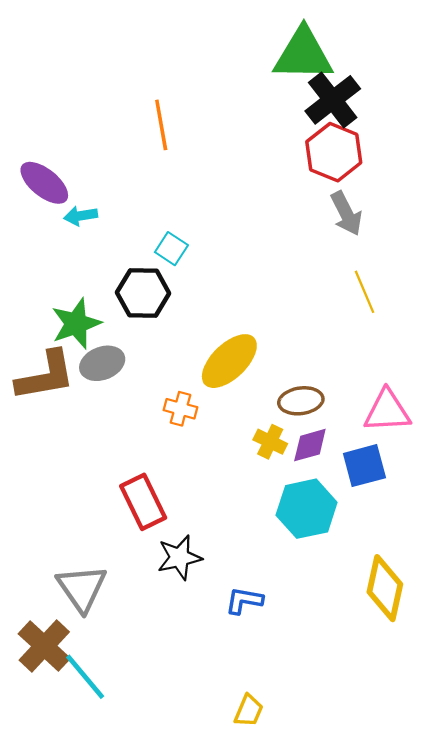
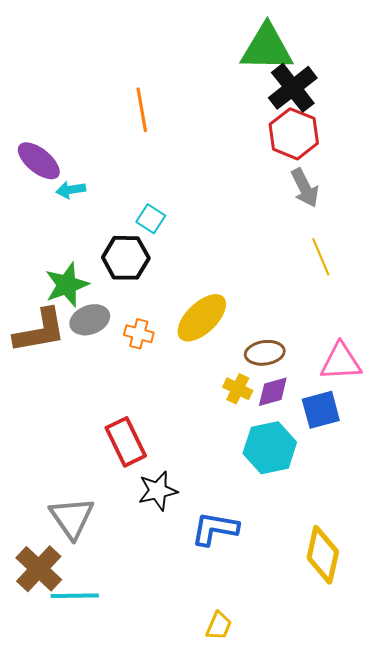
orange cross: (181, 409) -> (139, 334), moved
yellow diamond: (385, 588) -> (323, 555), moved
blue L-shape: (244, 601) -> (215, 529), size x1.4
cyan line: (85, 677) -> (75, 596), turned -51

